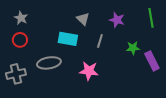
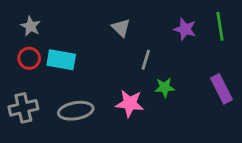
purple star: (117, 20) -> (185, 29), moved
cyan rectangle: (68, 39) -> (61, 60), moved
green star: (133, 48) -> (165, 87), moved
gray ellipse: (49, 63) -> (76, 111), moved

